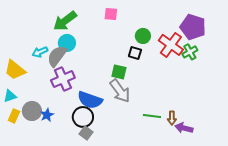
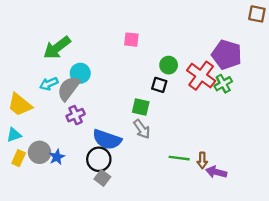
green arrow: (65, 21) -> (57, 48), moved
purple cross: (63, 79) -> (76, 115), size x0.7
gray arrow: (120, 91) -> (142, 129), size x0.7

